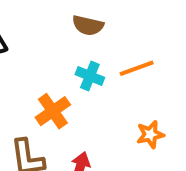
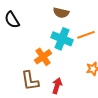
cyan cross: (90, 76) -> (62, 39), size x1.5

